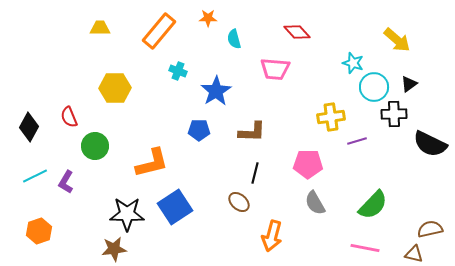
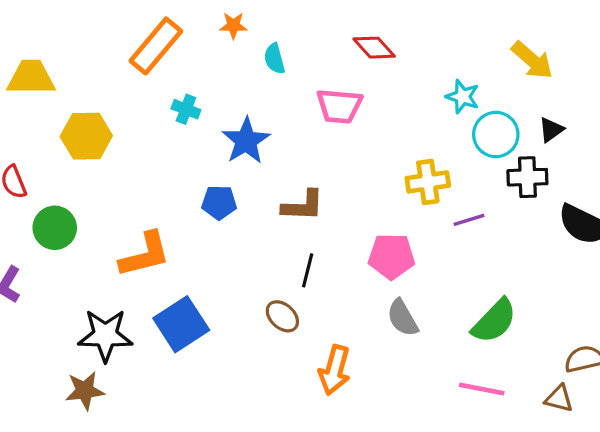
yellow trapezoid: (100, 28) -> (31, 78), moved, size x1.5

